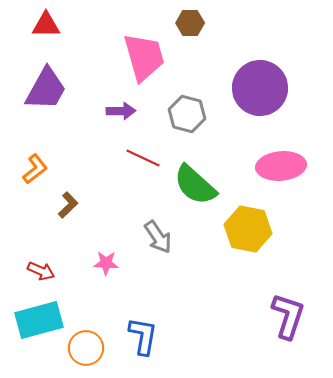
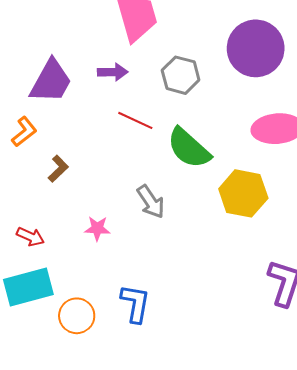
purple trapezoid: (46, 89) -> (51, 81), moved

